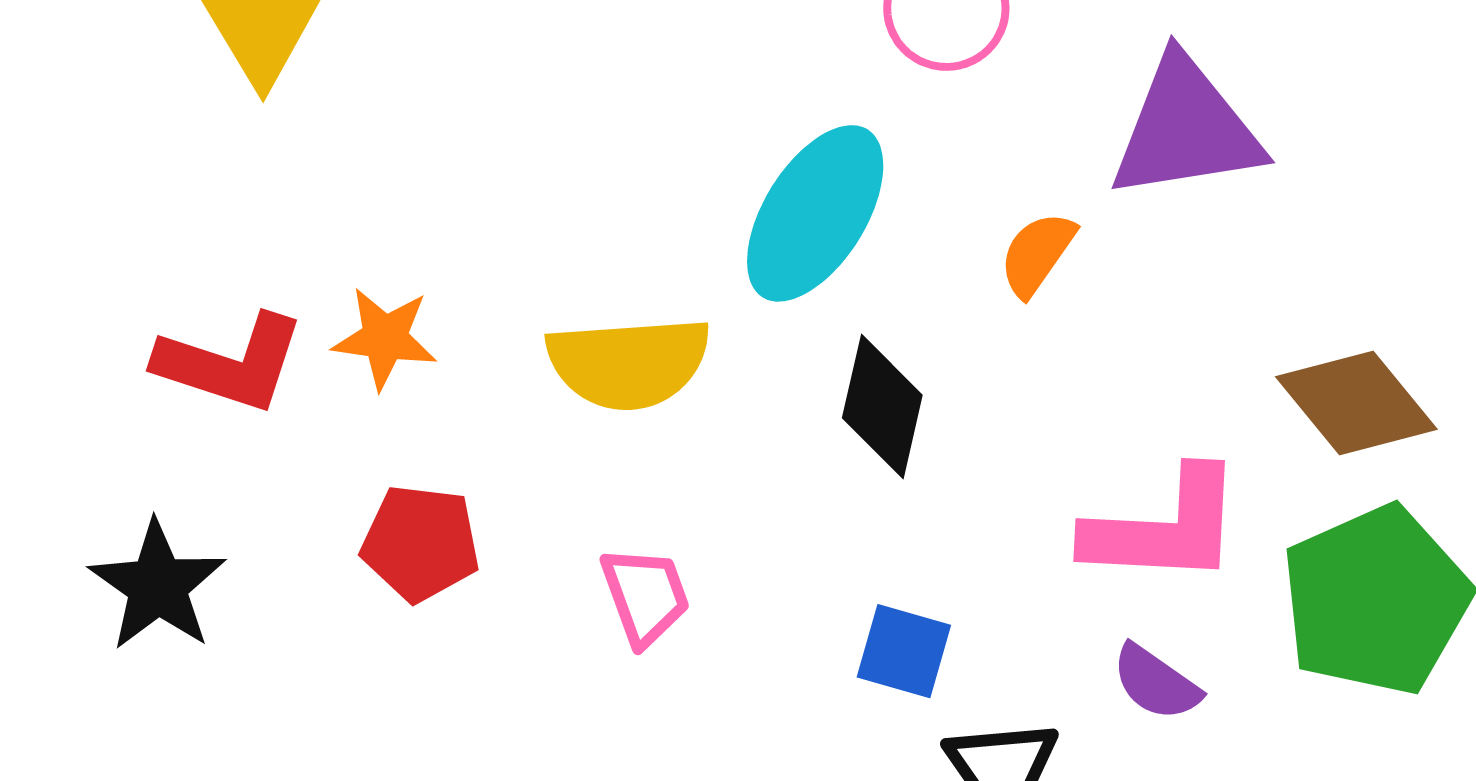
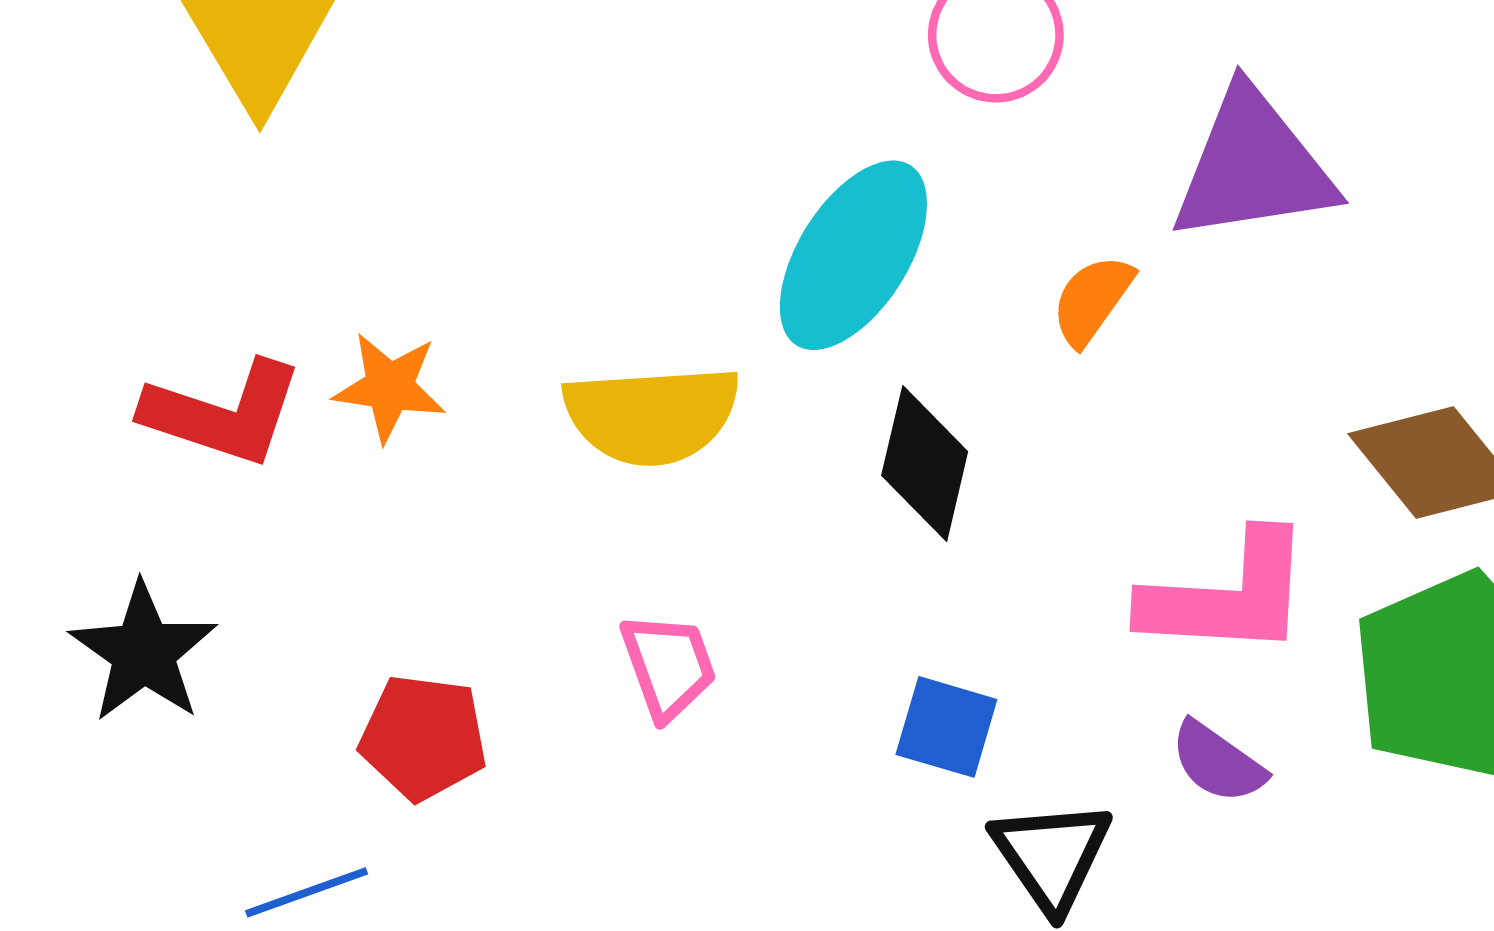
red pentagon: (421, 543) -> (423, 737), moved

